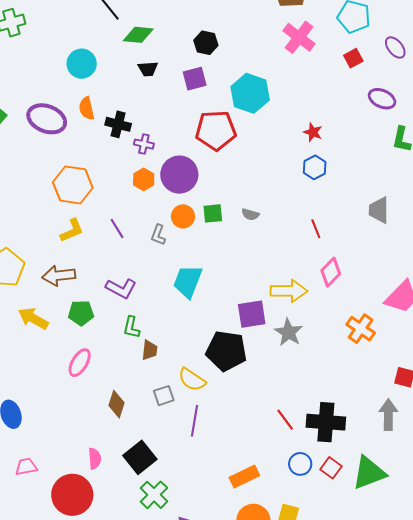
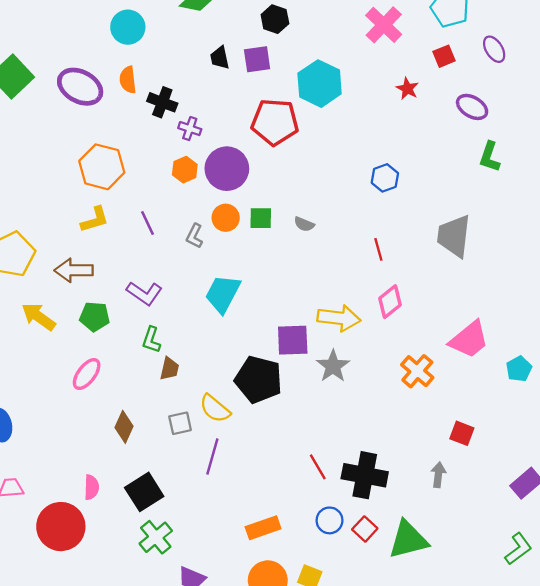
black trapezoid: (148, 69) -> (220, 58), moved, turned 75
red star: (313, 132) -> (407, 89), moved
gray trapezoid: (379, 210) -> (454, 236), size x1.4
gray arrow: (388, 415) -> (438, 475), size x0.7

